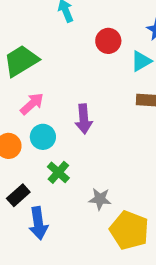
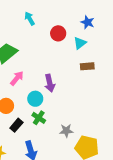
cyan circle: (43, 137) -> (35, 99), moved
black rectangle: (18, 195) -> (16, 125), moved

